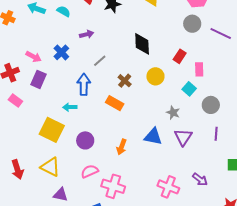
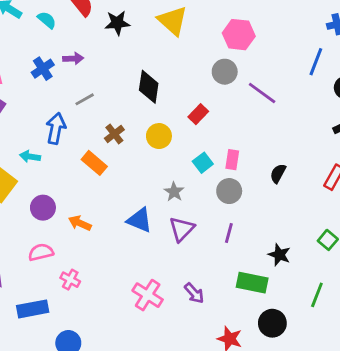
blue cross: (61, 52) -> (43, 69), moved
pink rectangle: (199, 69) -> (232, 160), moved
orange arrow: (122, 147) -> (80, 223), moved, turned 84
pink cross: (113, 186) -> (70, 280), size x0.6

